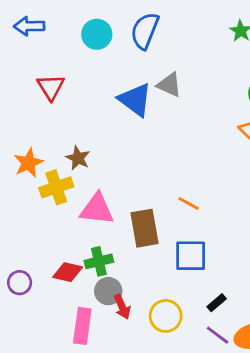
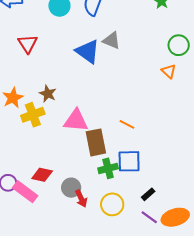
pink triangle: (97, 209) -> (76, 121), moved
green cross: (99, 261) -> (108, 168), moved
pink rectangle: (82, 326) -> (25, 192), moved, turned -60

